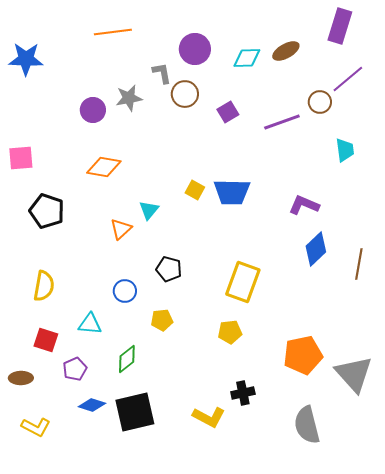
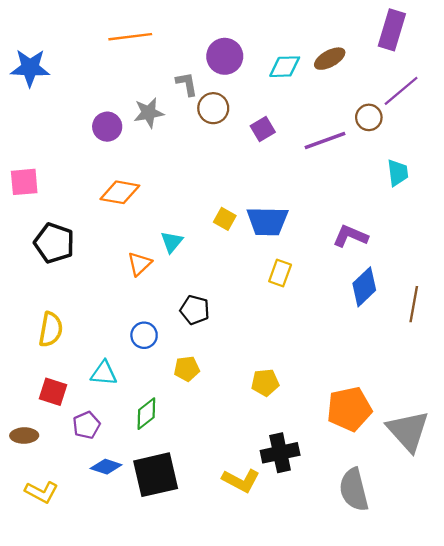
yellow rectangle: (243, 282) -> (280, 273), moved, size x0.6
black cross: (243, 393) -> (280, 453), size x1.4

